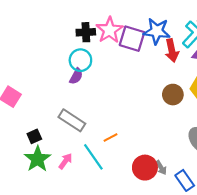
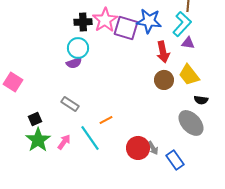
red arrow: (172, 50) -> (163, 52), moved
purple semicircle: (76, 76) -> (74, 63), turned 42
gray rectangle: (72, 120) -> (70, 104), size x0.7

